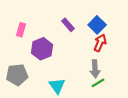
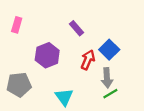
blue square: (97, 25) -> (109, 50), moved
pink rectangle: (21, 30) -> (17, 25), moved
red arrow: (100, 43) -> (88, 60), moved

